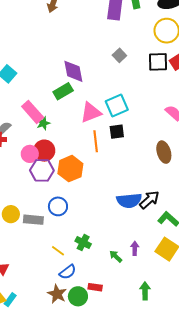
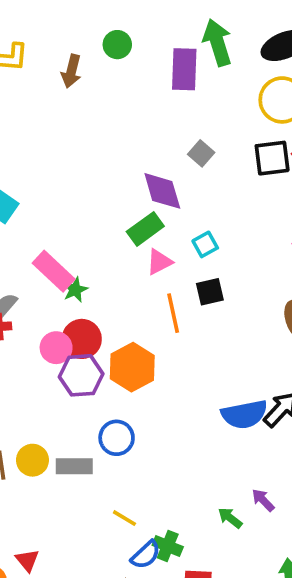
purple diamond: (73, 71) -> (162, 191), moved
green rectangle: (63, 91) -> (145, 229), moved
cyan square: (117, 105) -> (205, 244), size x0.6
pink triangle: (91, 113) -> (159, 262), size x0.7
green cross: (83, 243) -> (168, 546), moved
purple arrow: (135, 248) -> (263, 500), turned -40

